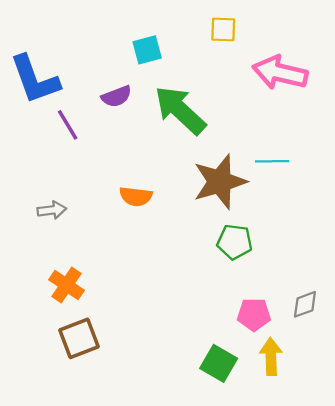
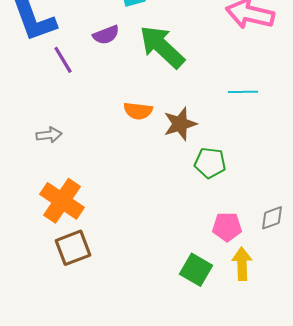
brown star: (220, 182) -> (180, 124), moved, size x0.7
orange semicircle: (136, 196) -> (138, 111), moved
orange cross: (67, 285) -> (62, 201), size x1.4

